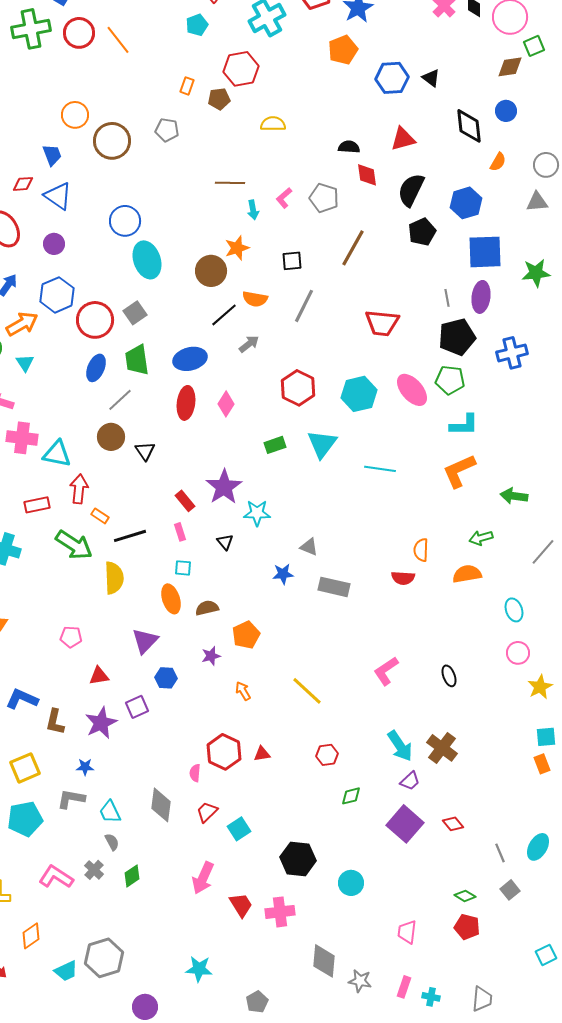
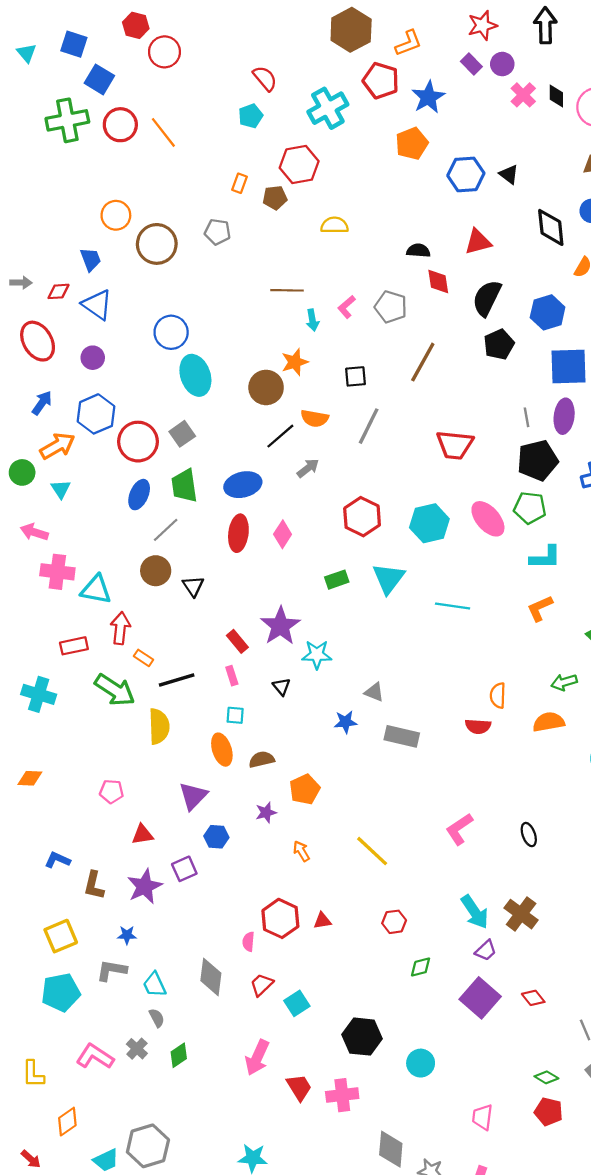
orange L-shape: (459, 471) -> (540, 608), size x0.7
blue L-shape: (22, 699) -> (57, 860), size x0.7

